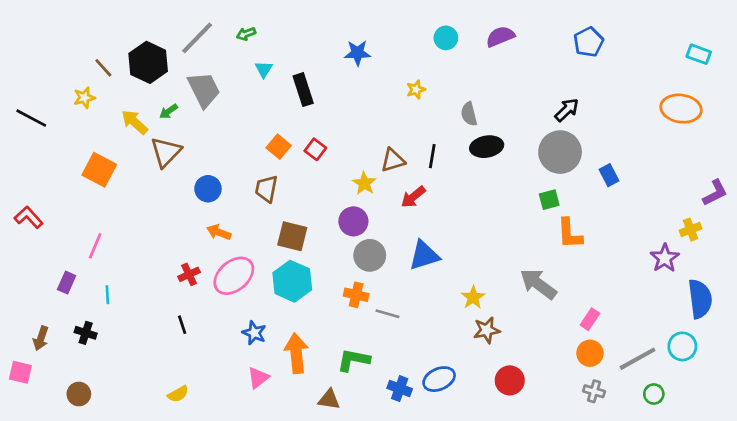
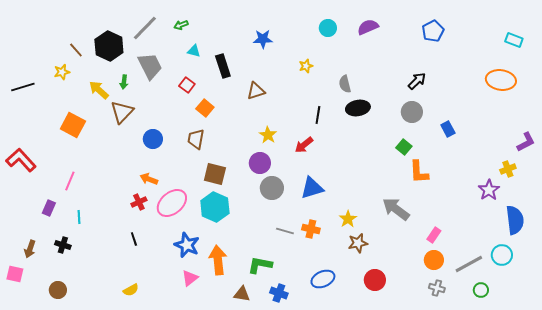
cyan triangle: (264, 69) -> (194, 51), turned -48
green arrow: (169, 111) -> (124, 82), turned -48
black line: (31, 118) -> (23, 87), turned -45
red square: (315, 149) -> (187, 85), moved
gray circle: (560, 152) -> (412, 112), size x0.7
brown triangle: (393, 160) -> (256, 91), moved
green square: (549, 200) -> (404, 147), turned -35
red L-shape: (29, 217) -> (21, 160), size x1.4
orange arrow: (219, 232) -> (149, 179), moved
orange cross: (356, 295) -> (311, 229), moved
blue star: (254, 333) -> (187, 245), size x1.4
blue cross: (400, 389) -> (279, 293), moved

